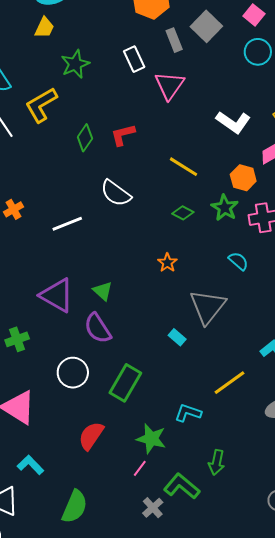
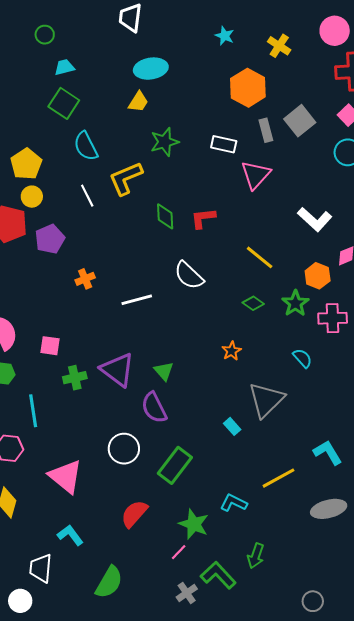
white rectangle: (134, 59) -> (224, 144), turned -60
green diamond: (85, 138) -> (165, 216), turned -44
green cross: (17, 339) -> (75, 378), moved

